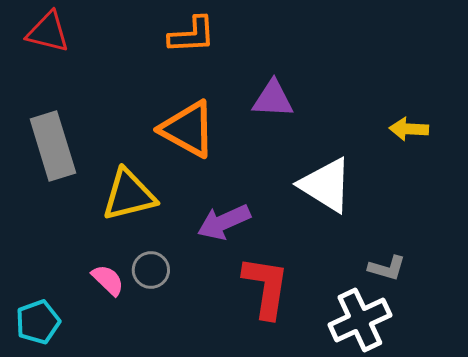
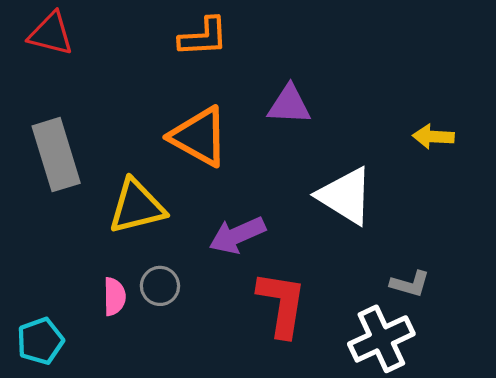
pink semicircle: (108, 280) -> (114, 297), turned 45

